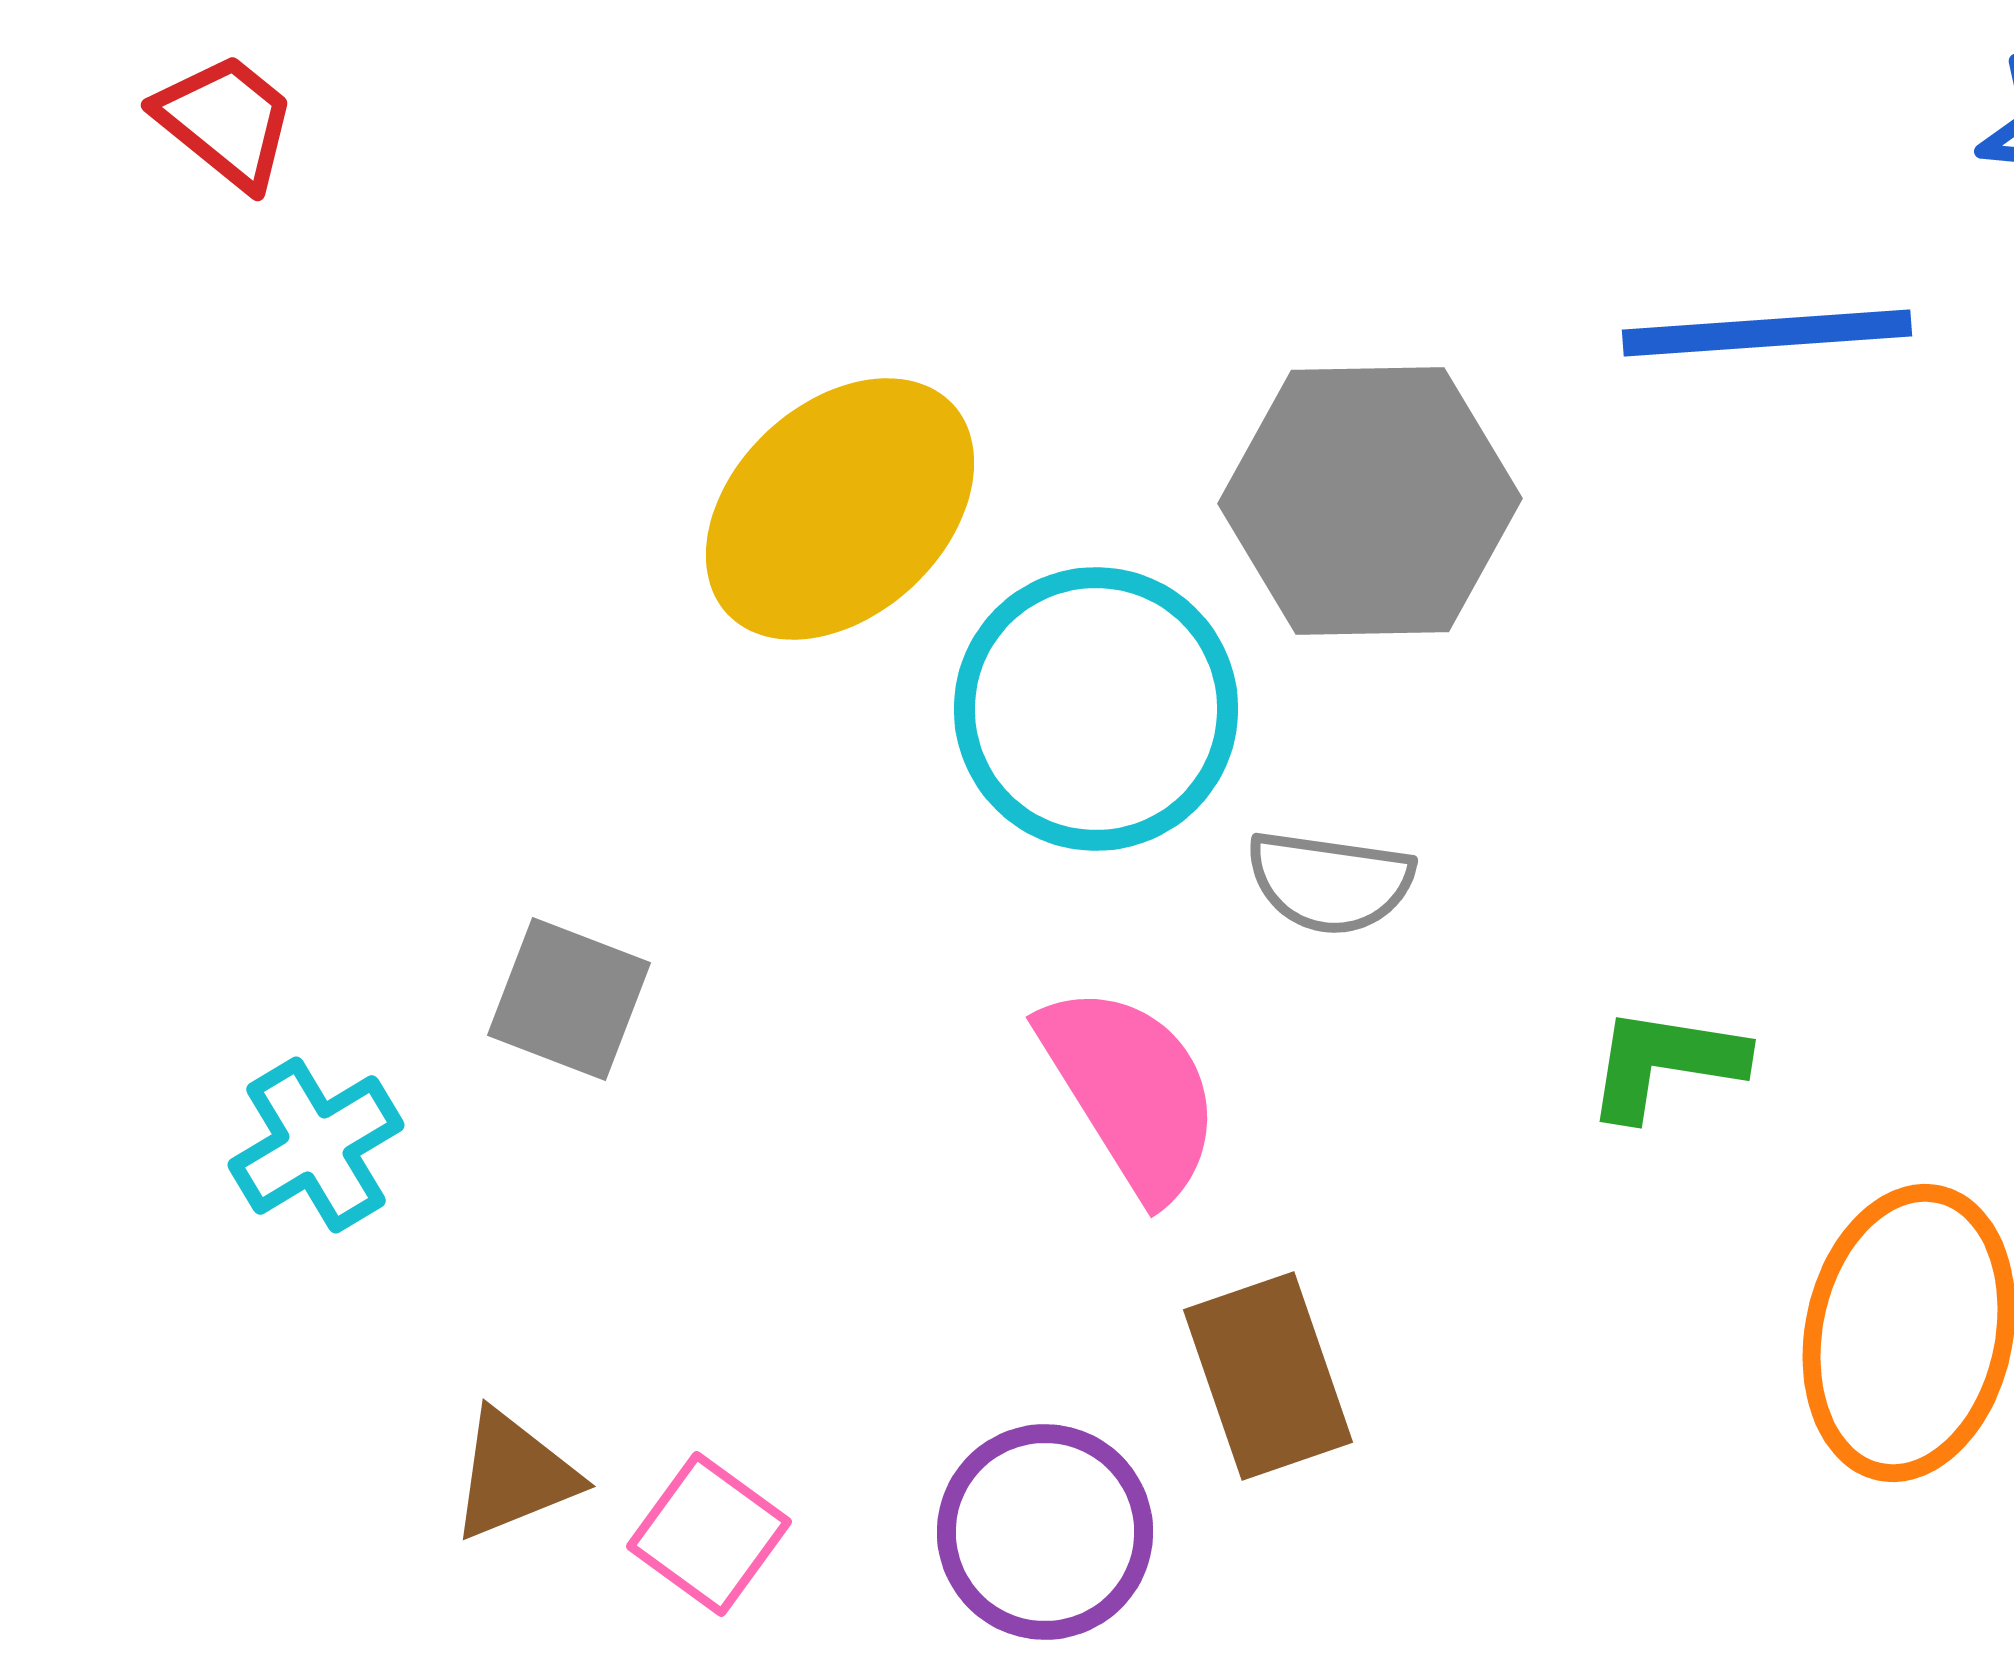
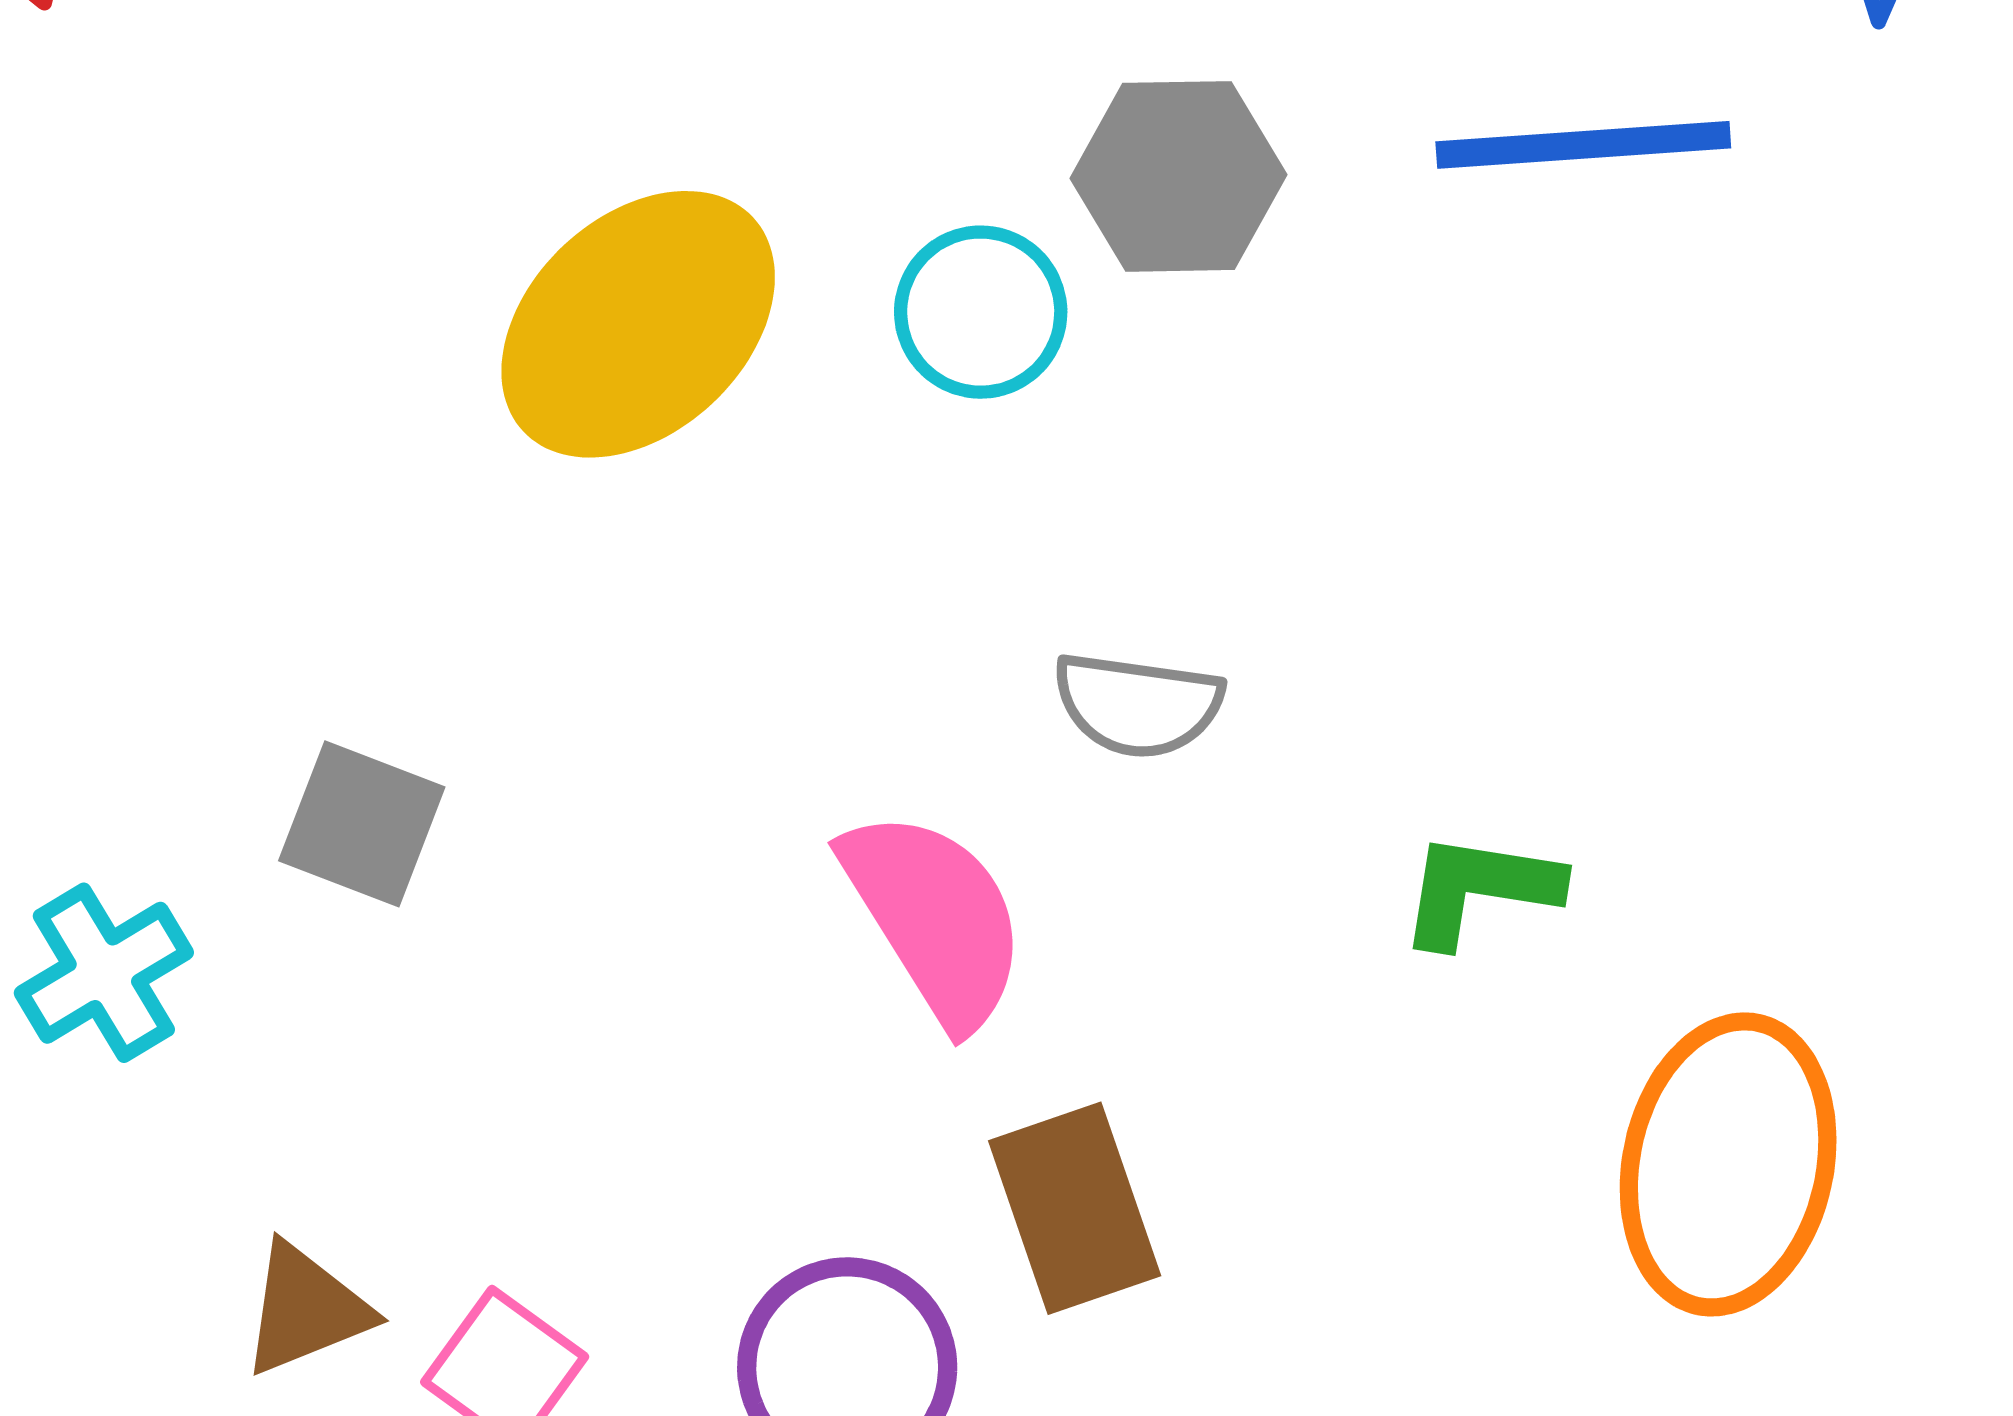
gray hexagon: (1370, 501) -> (1179, 176), moved, size x0.7
cyan circle: (1096, 709) -> (981, 312), moved, size x0.6

